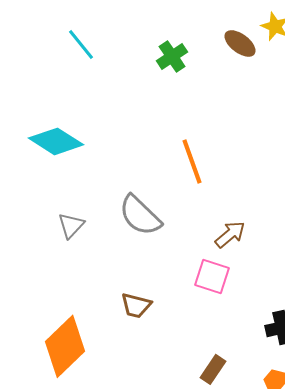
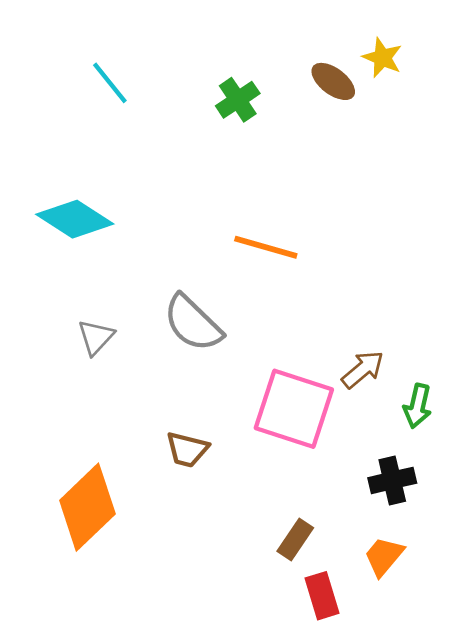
orange line: (192, 161) -> (266, 247), turned -54
brown arrow: (230, 234) -> (363, 369), moved
pink square: (212, 276) -> (294, 409), size x1.6

